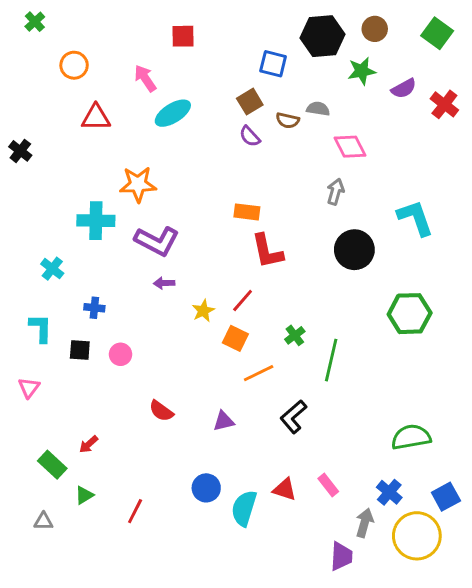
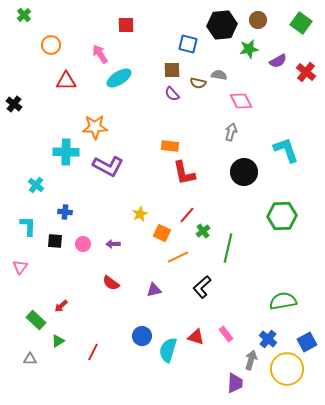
brown square: (250, 102) -> (172, 70), turned 30
purple arrow: (164, 283) -> (113, 244), moved
red line: (243, 301) -> (187, 215), moved

